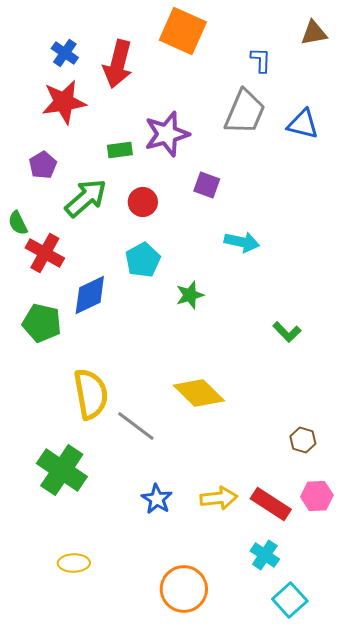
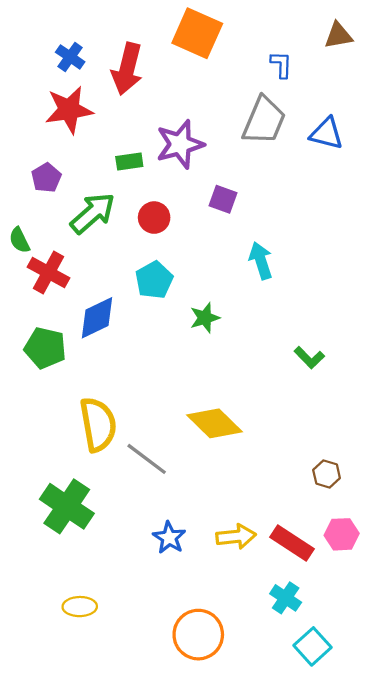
cyan arrow: (242, 242) -> (261, 261), turned -120

